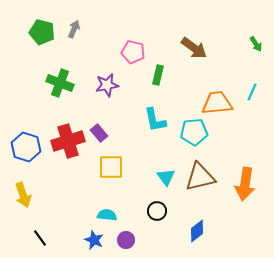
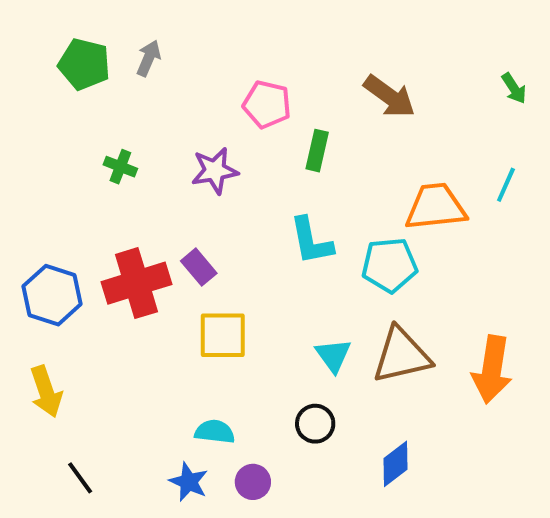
green cross: (60, 83) -> (120, 167), size x0.6

